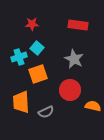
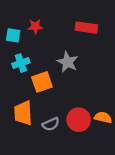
cyan square: (37, 48) -> (13, 35), moved, turned -32
gray star: (74, 59) -> (67, 62), moved
red circle: (70, 90) -> (79, 120), moved

